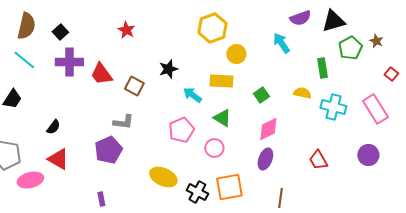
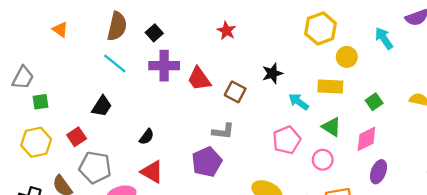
cyan arrow: (281, 43) -> (384, 38), moved
pink diamond: (268, 129) -> (366, 139), moved

